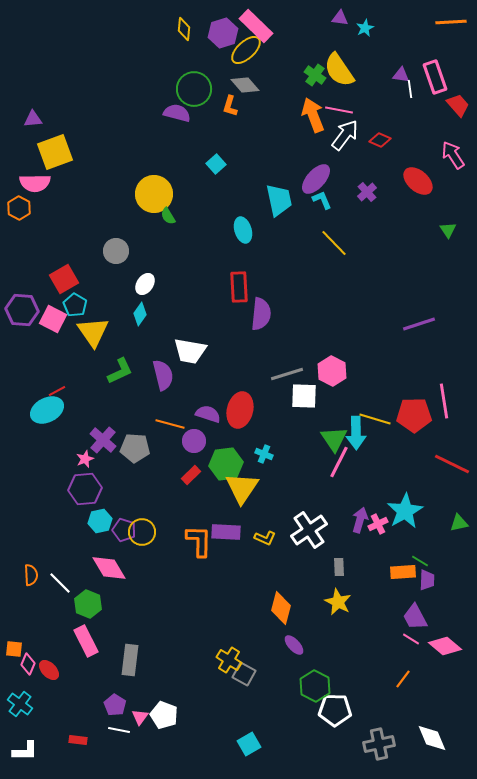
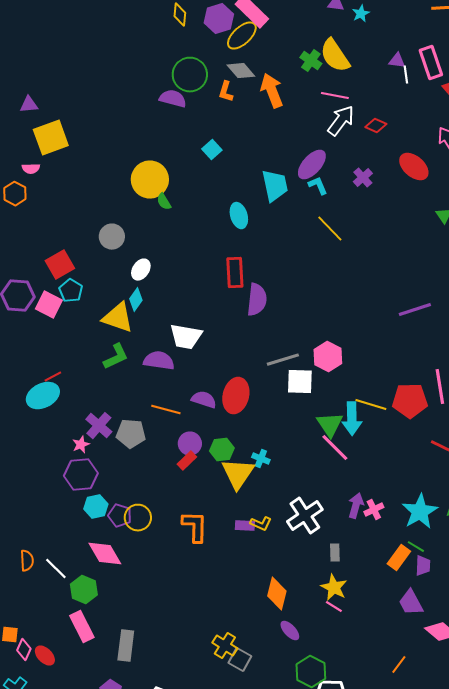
orange arrow: (313, 115) -> (272, 91), moved
pink semicircle: (35, 183) -> (31, 169), size x0.6
yellow triangle: (93, 332) -> (118, 318), moved, turned -36
purple semicircle: (163, 375) -> (159, 361), turned -68
purple circle: (194, 441) -> (190, 444), moved
cyan cross: (264, 454) -> (261, 459), moved
pink line: (339, 462) -> (335, 448), turned -72
green hexagon: (226, 464) -> (222, 450), size x0.7
cyan star: (405, 511) -> (420, 512), moved
purple rectangle: (226, 532) -> (245, 526), moved, size x0.7
orange rectangle: (403, 572) -> (399, 558), turned -50
pink line: (411, 639) -> (334, 607), moved

